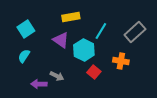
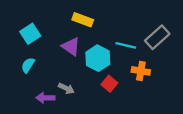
yellow rectangle: (71, 17) -> (83, 20), turned 30
cyan line: (101, 31) -> (126, 45), moved, turned 72

